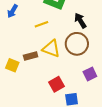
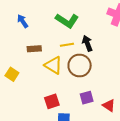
blue arrow: (12, 11) -> (23, 21), turned 104
yellow line: (41, 24) -> (67, 45), moved
brown rectangle: (31, 56) -> (34, 49), moved

